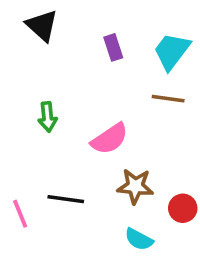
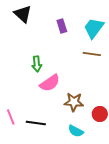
green arrow: (48, 117) -> (37, 64), moved
pink semicircle: (110, 139) -> (50, 83), moved
black line: (66, 199) -> (36, 123), moved

